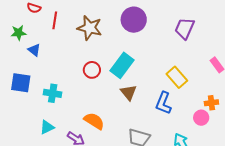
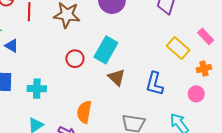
yellow rectangle: (177, 77) -> (178, 48), moved
orange cross: (211, 103) -> (204, 69), moved
orange semicircle: (94, 121) -> (84, 112), turned -105

